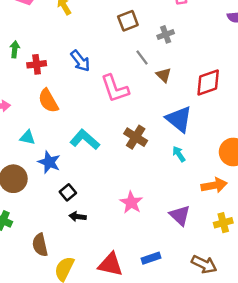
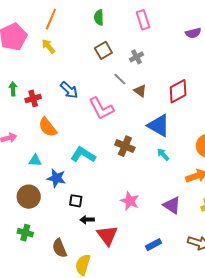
black square: (68, 192) -> (76, 201), turned -32
red triangle: (111, 264) -> (107, 235), moved, turned 50

